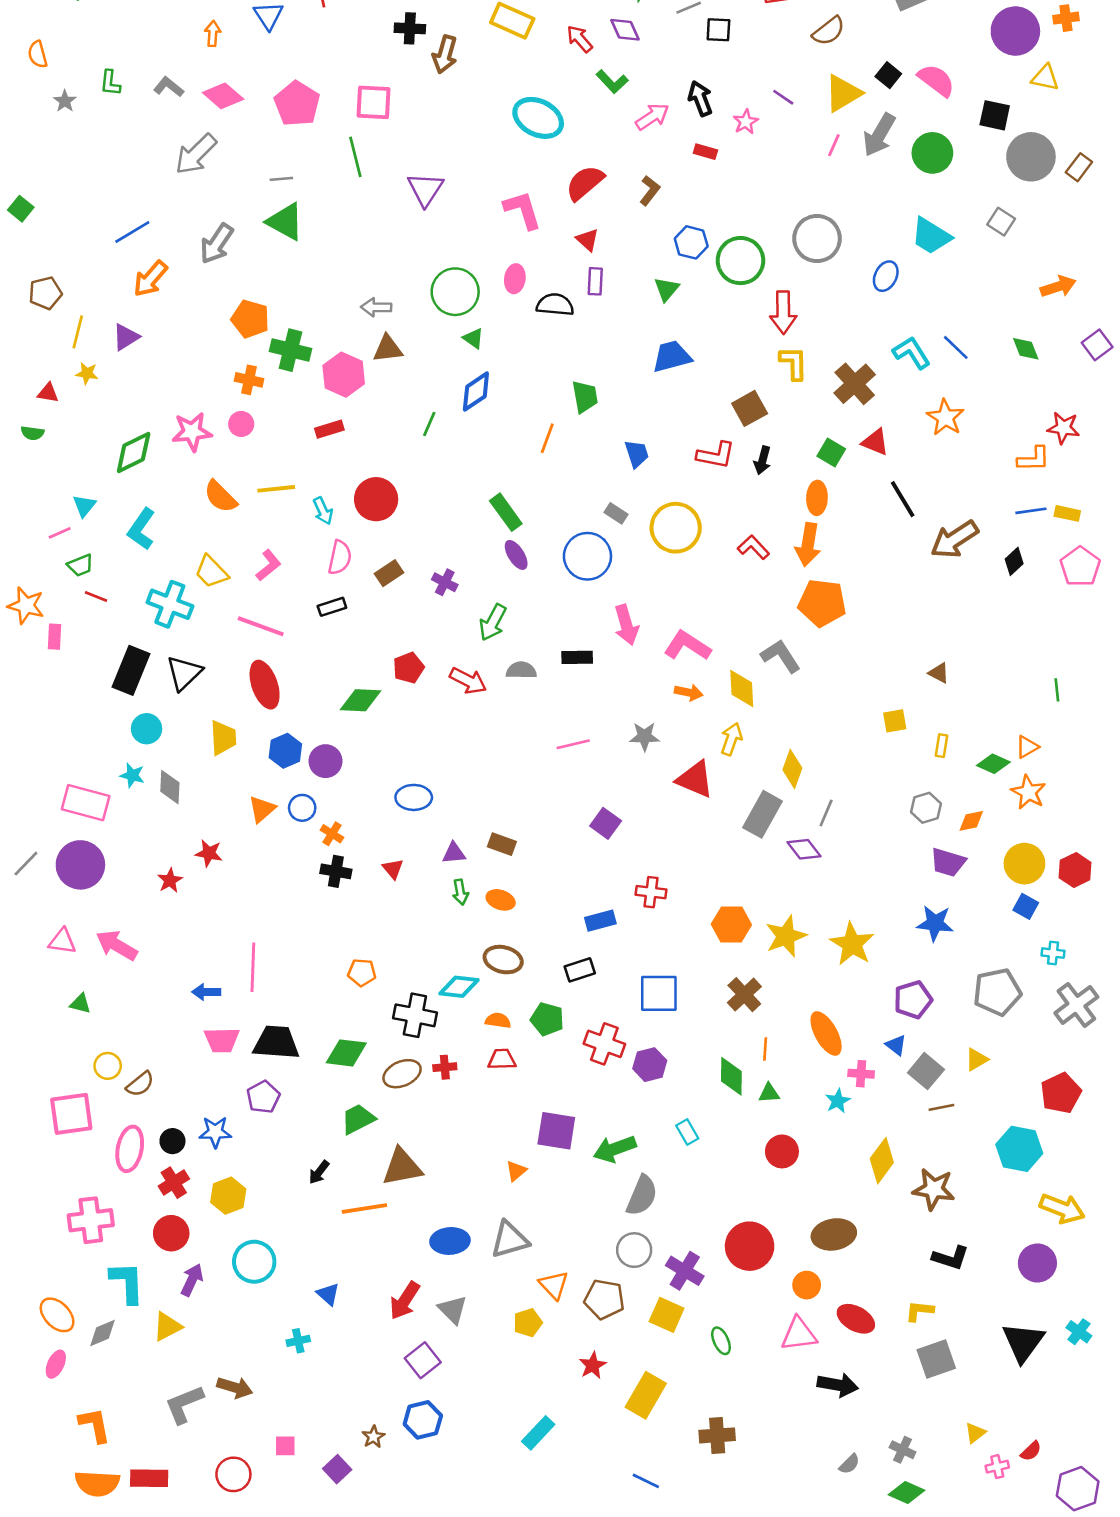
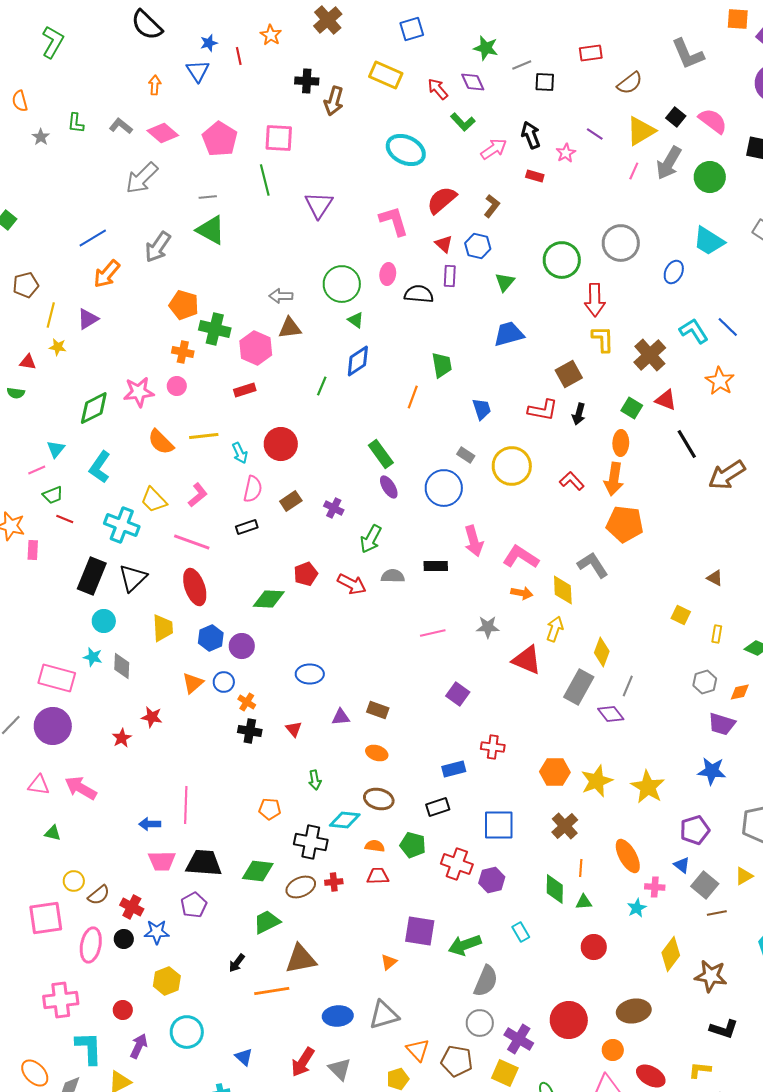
blue hexagon: (691, 242) -> (478, 246), moved
yellow square: (895, 721) -> (681, 615), turned 36
green arrow: (460, 892) -> (315, 780), moved
red cross: (174, 1183) -> (132, 907), moved, turned -30
red circle: (171, 1233) -> (123, 1010), size x0.7

